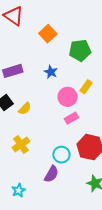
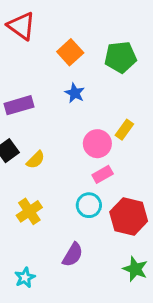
green pentagon: (80, 50) -> (120, 57), moved
blue star: (51, 72) -> (75, 93), moved
cyan circle: (61, 155) -> (89, 205), moved

